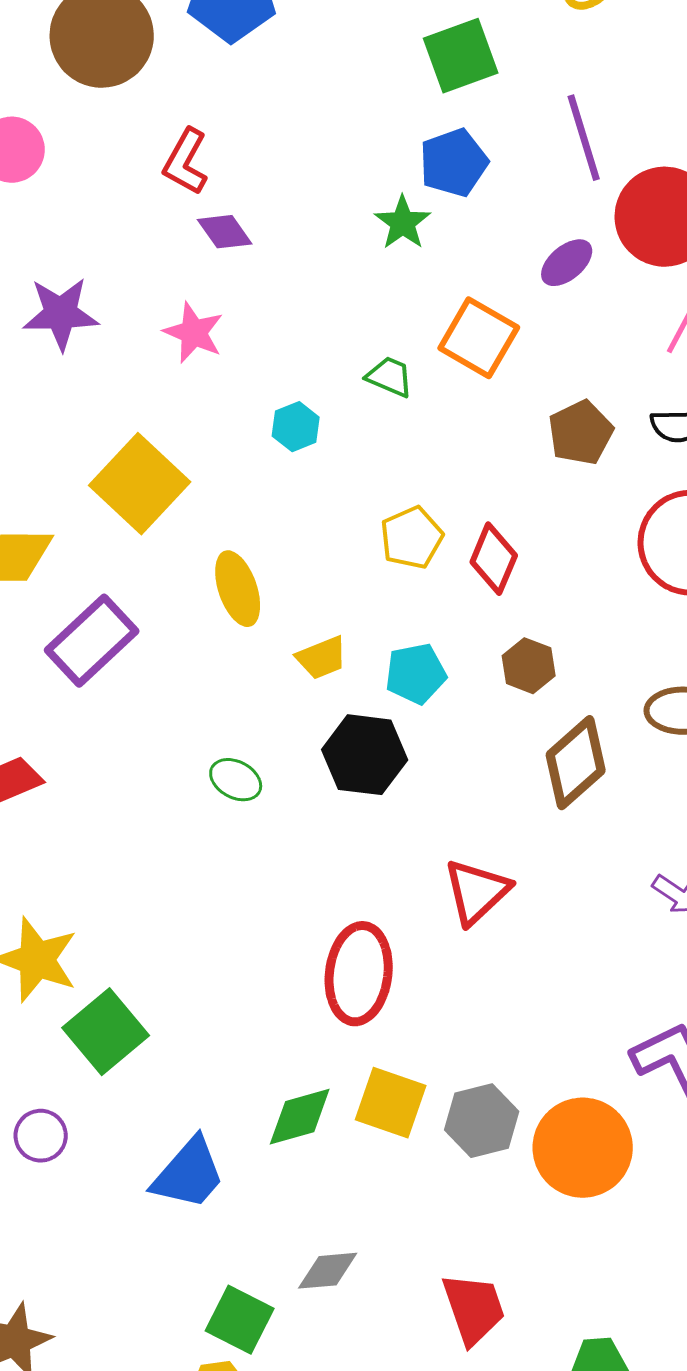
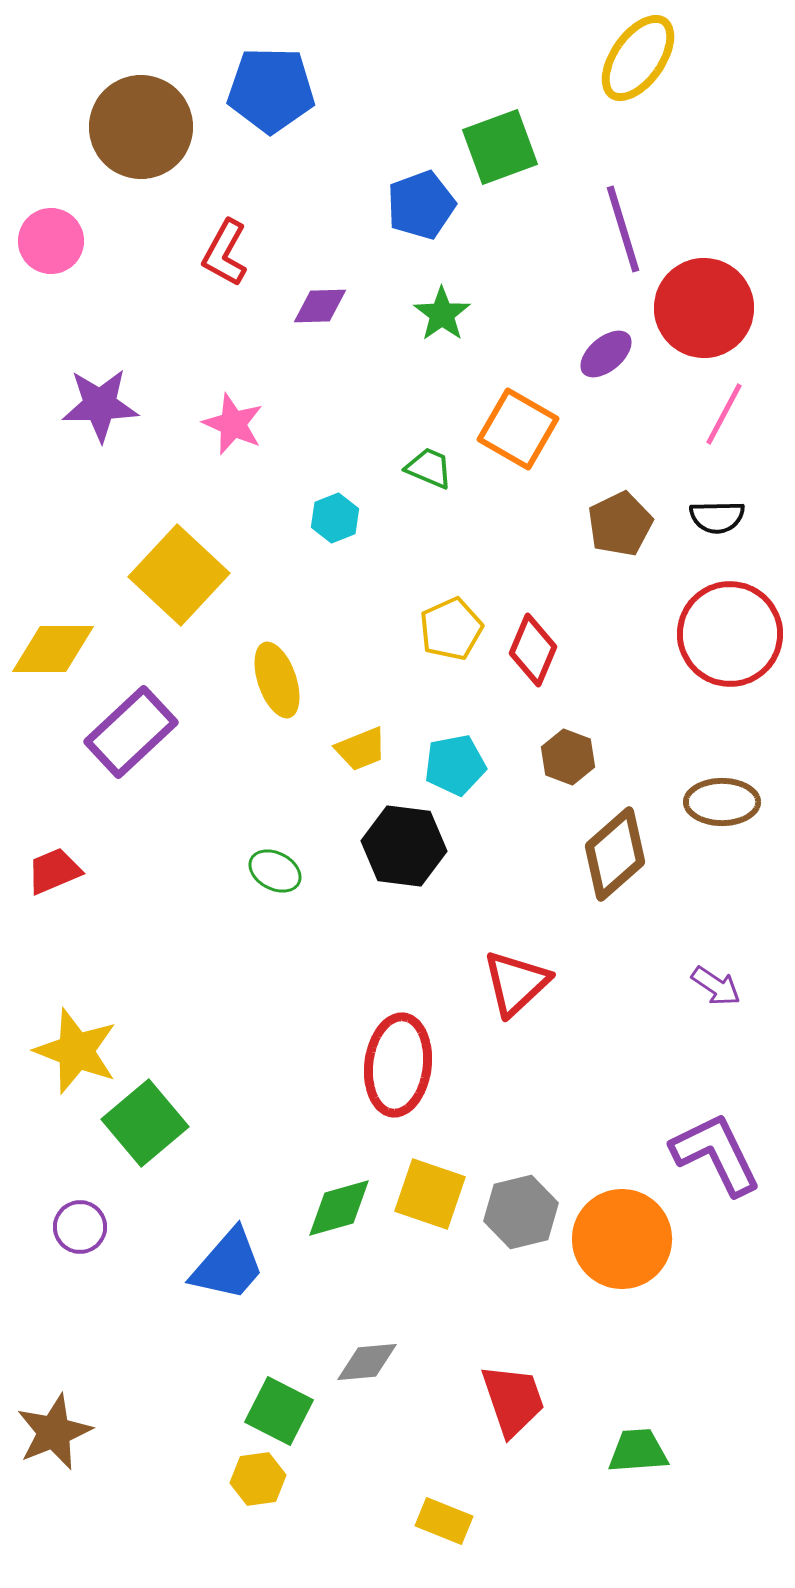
blue pentagon: (454, 163) -> (421, 205), moved
purple diamond: (225, 232) -> (320, 306), moved, turned -56

